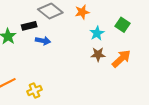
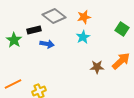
cyan star: (97, 33) -> (83, 37), moved
brown star: (98, 54) -> (97, 67), moved

